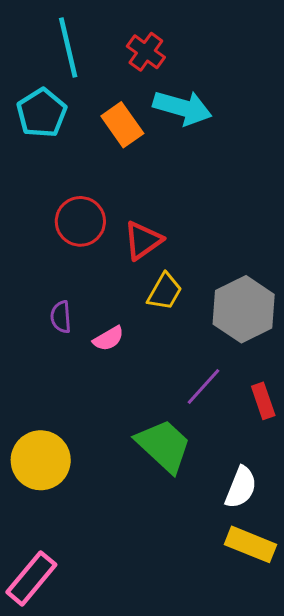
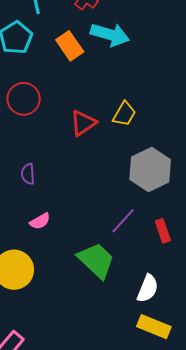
red circle: (80, 221) -> (24, 99), moved
yellow trapezoid: (165, 292) -> (124, 114), moved
pink semicircle: (108, 339) -> (40, 221), moved

